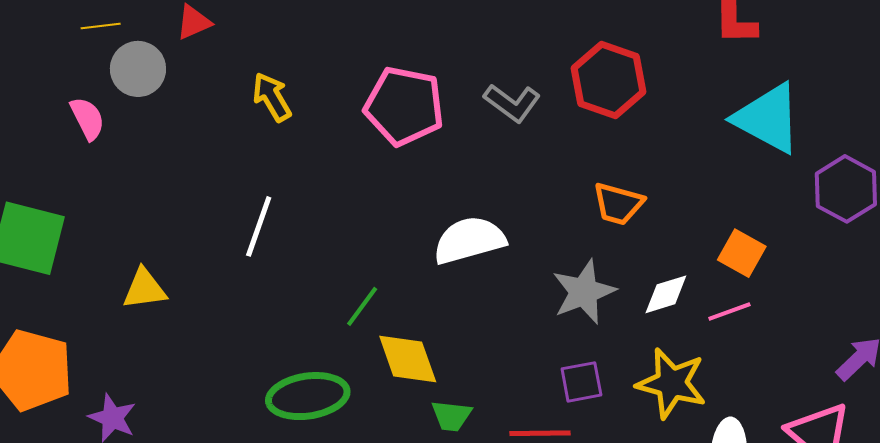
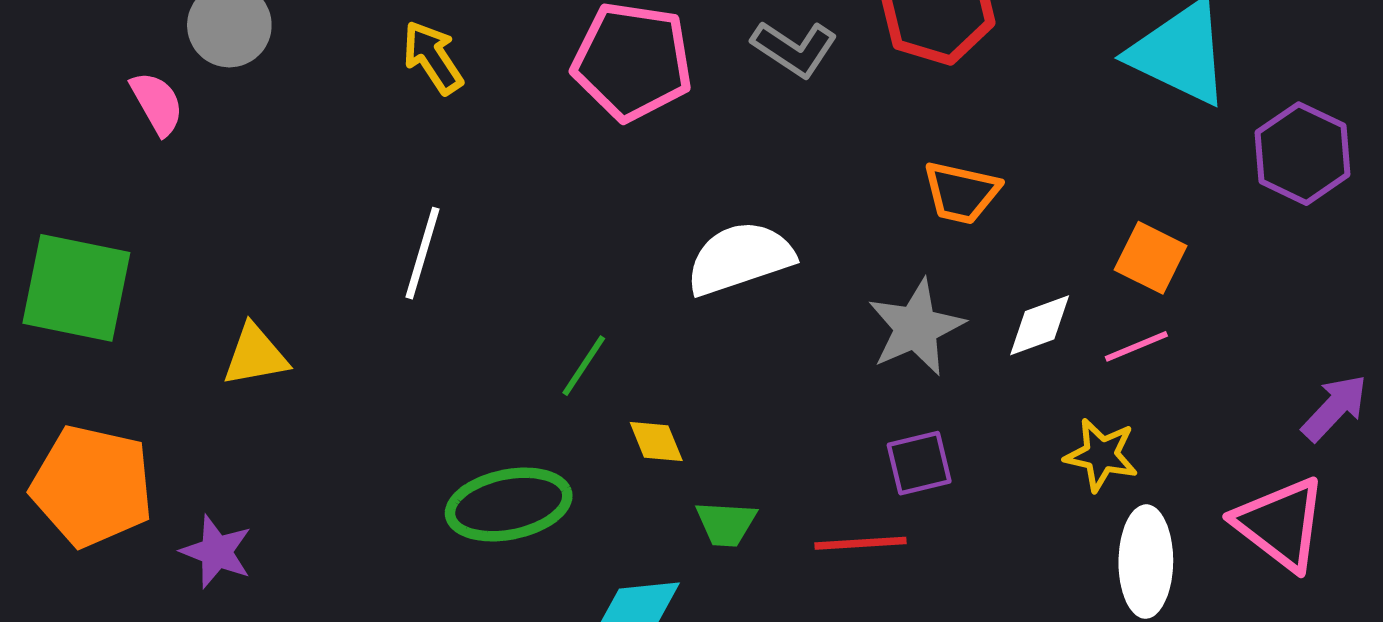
yellow diamond: (408, 359) -> (656, 442), size x0.6
yellow star: (672, 383) -> (1101, 455), moved, size x0.7

